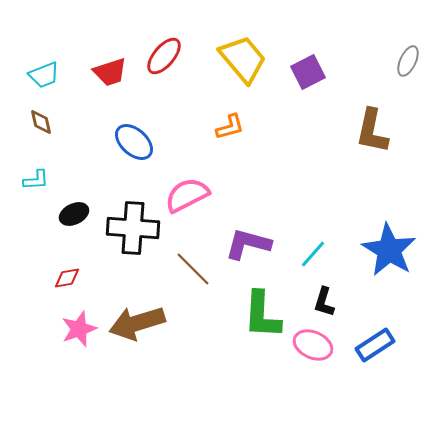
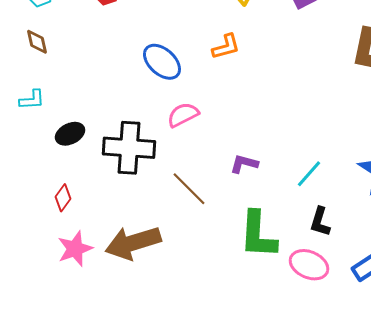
blue ellipse: (134, 142) -> (162, 62), moved
pink semicircle: (187, 195) -> (183, 115), size x0.7
purple L-shape: (248, 244) -> (244, 164), size x0.6
red diamond: (67, 278) -> (63, 198), turned -44

